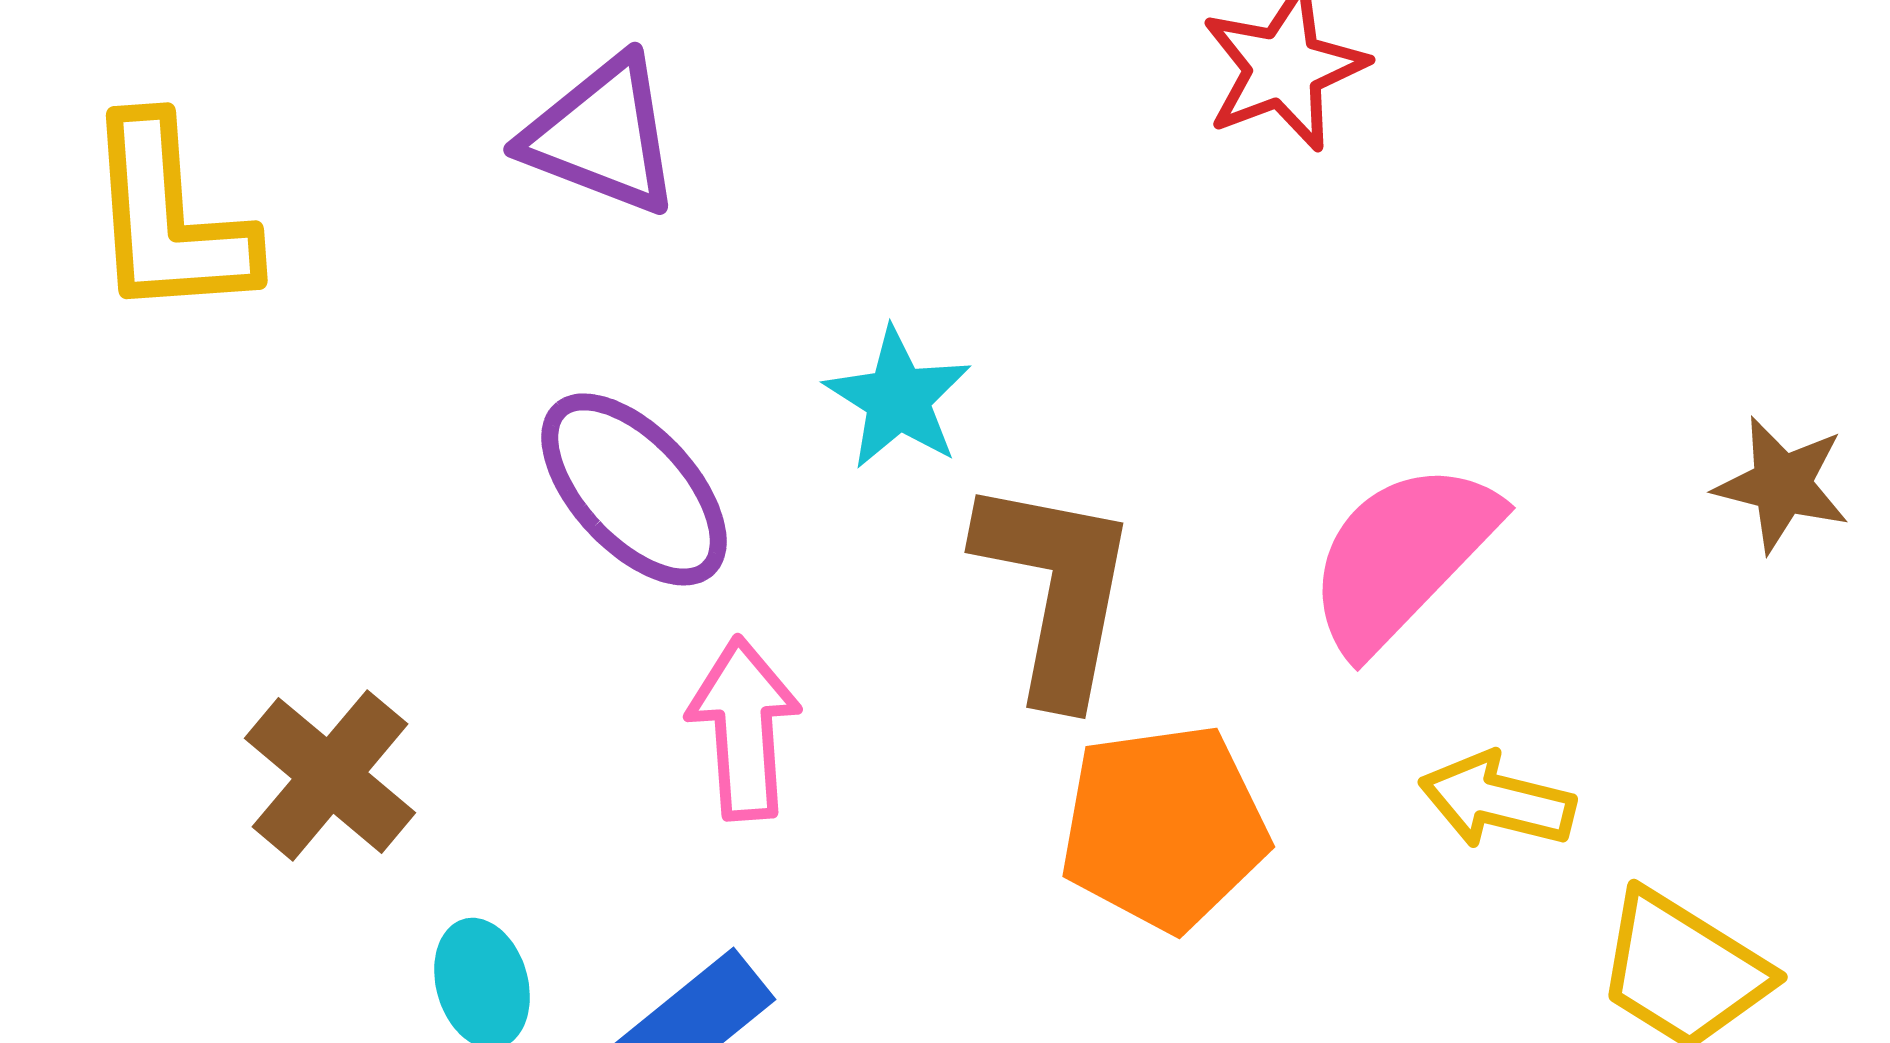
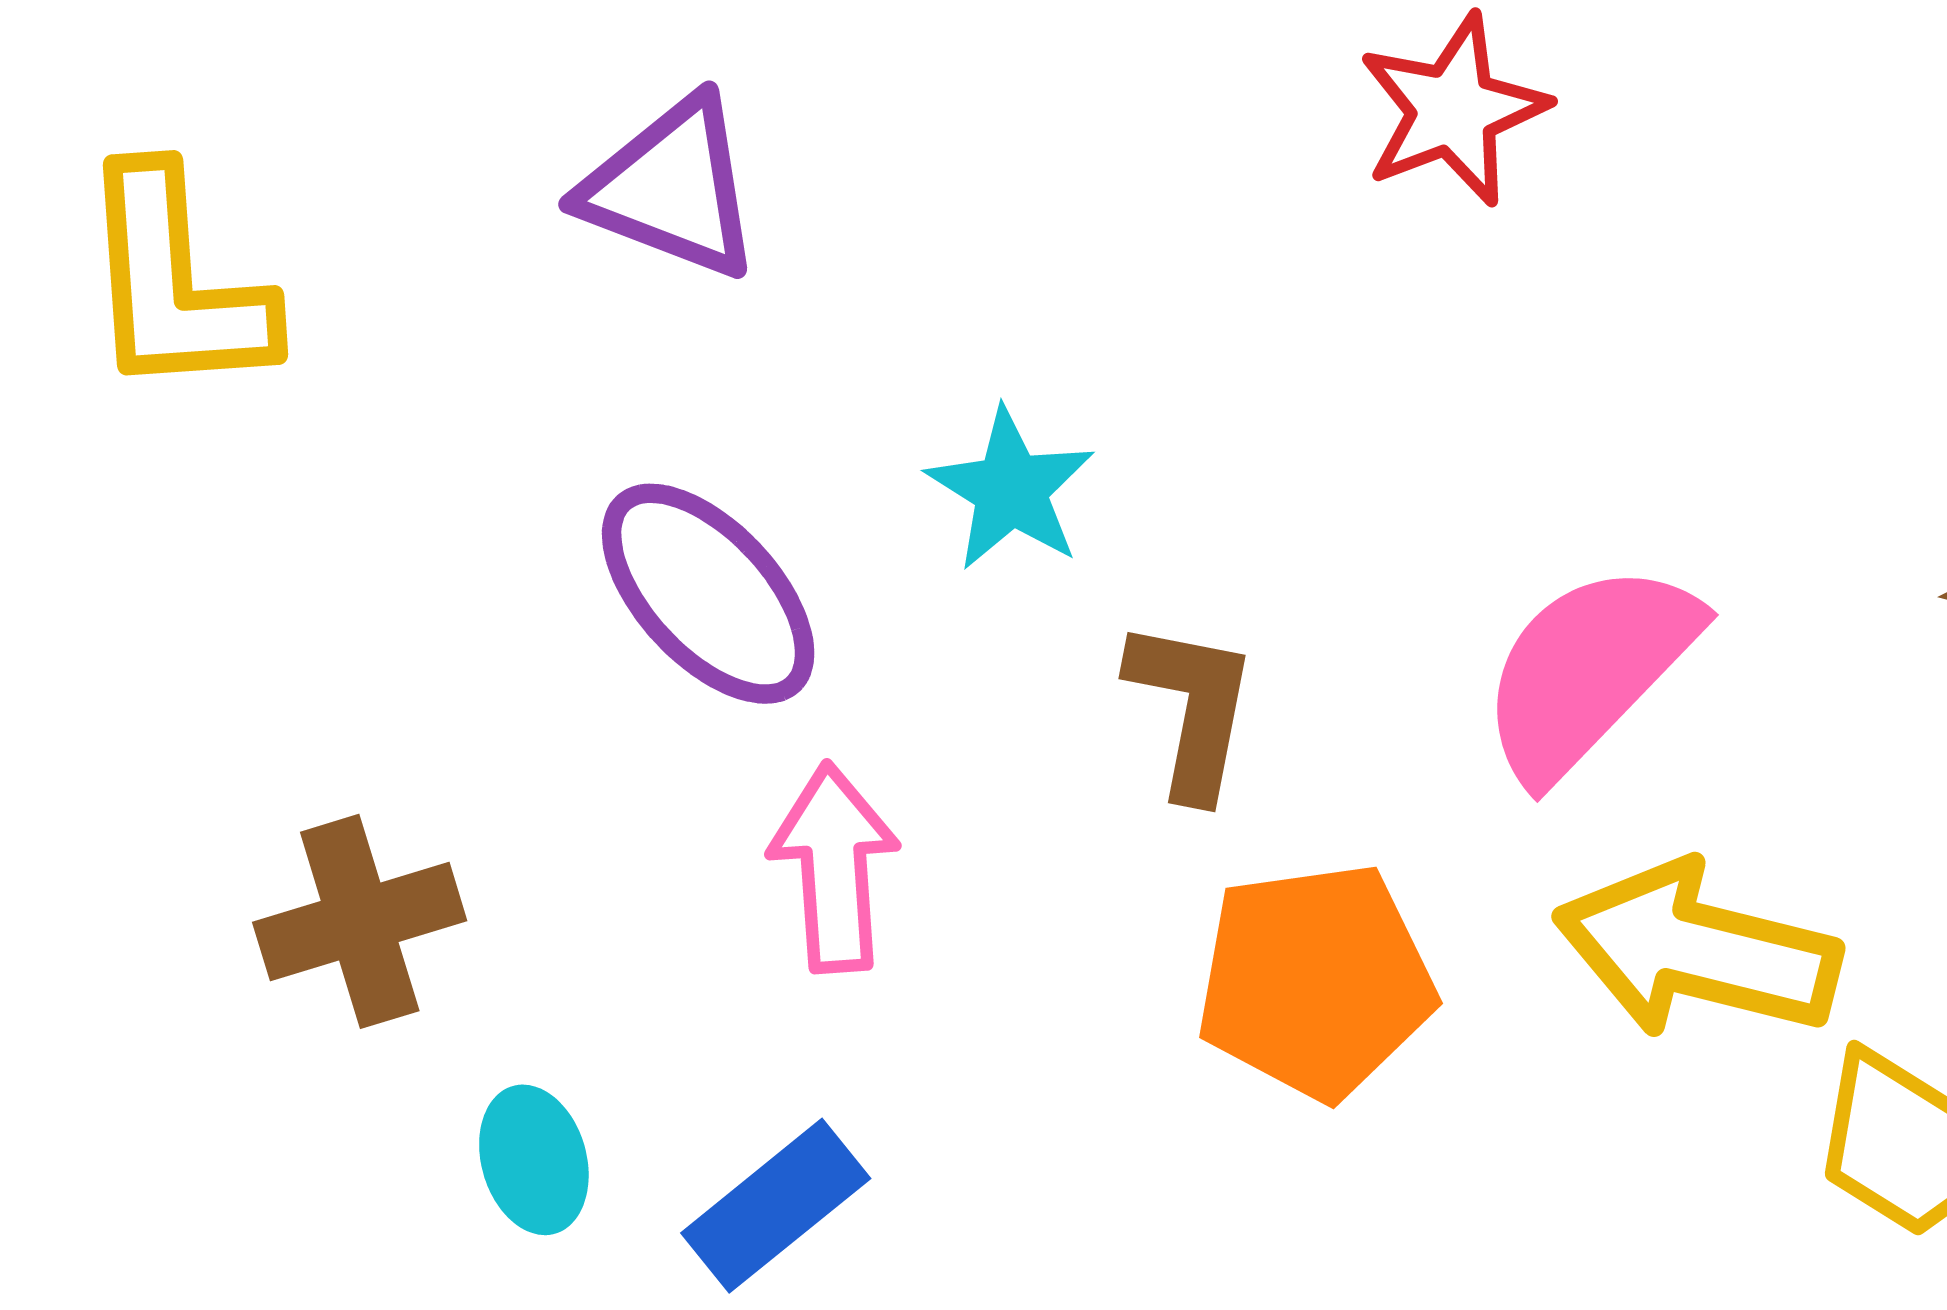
brown L-shape: (1056, 589) -> (1192, 708), size x0.7
brown cross: (330, 775) -> (360, 921), turned 33
yellow arrow: (1497, 800) -> (1697, 950), size x1.6

